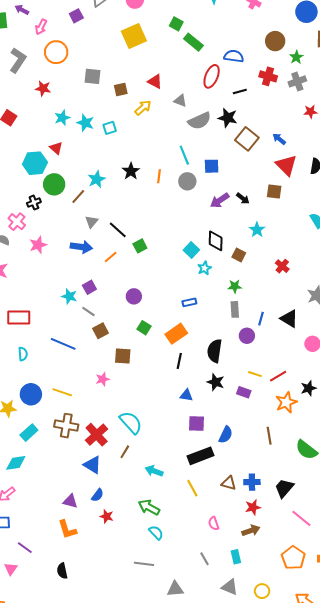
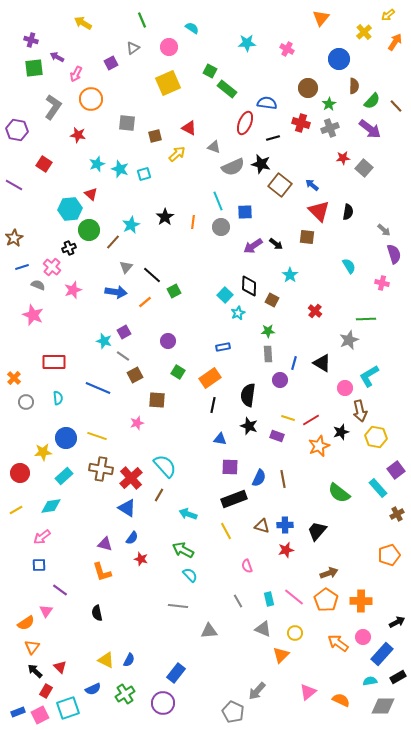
brown line: (269, 436) -> (283, 479), moved
pink line: (301, 518) -> (294, 597), moved
brown arrow: (251, 531) -> (329, 573), moved

